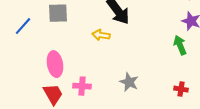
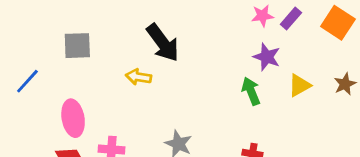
blue line: (23, 26) -> (27, 81), moved

